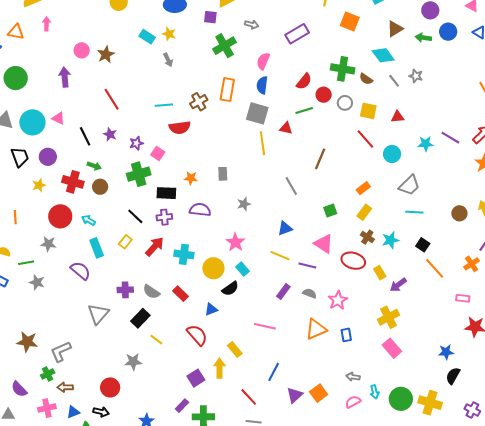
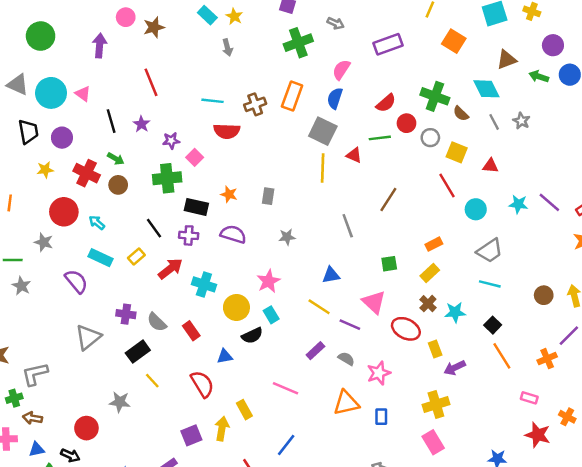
cyan rectangle: (97, 248) -> (101, 258), turned -54

